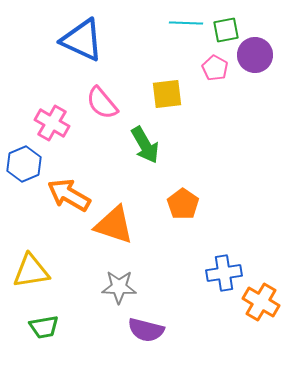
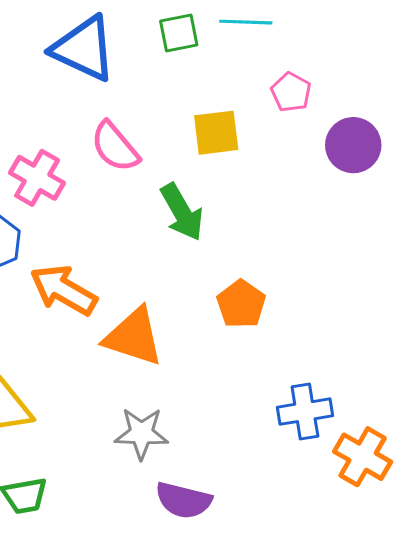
green square: (226, 30) -> (179, 33), moved
purple circle: (255, 55) -> (353, 145), moved

